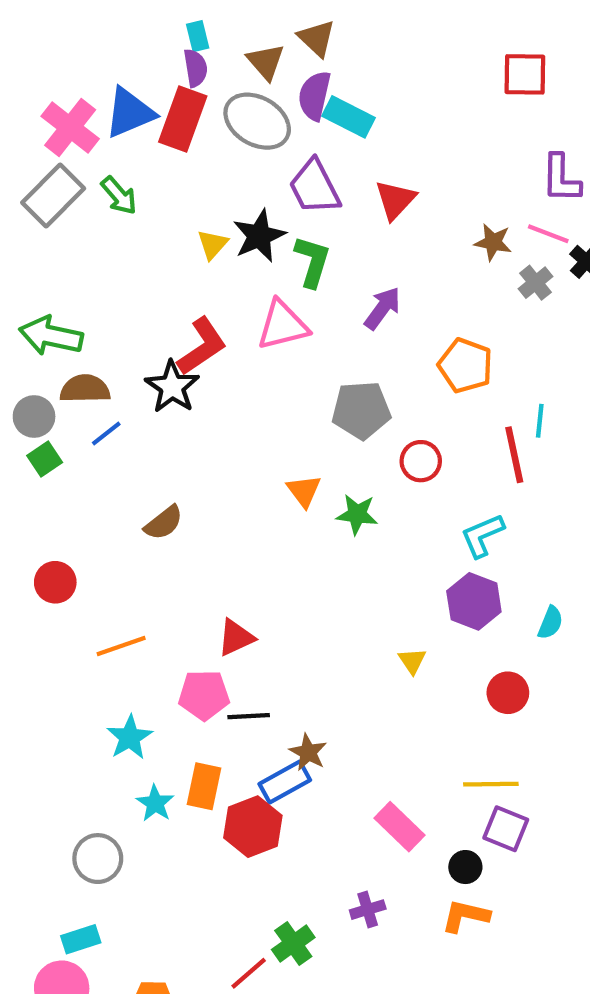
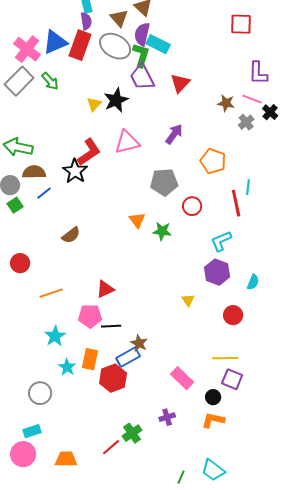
green L-shape: (312, 261) -> (141, 55), moved

